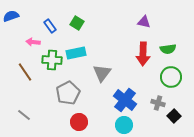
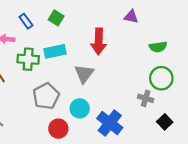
red arrow: (143, 54) -> (99, 41), moved
blue cross: (125, 100) -> (110, 123), moved
gray cross: (158, 103) -> (146, 98), moved
cyan circle: (124, 125) -> (80, 108), moved

